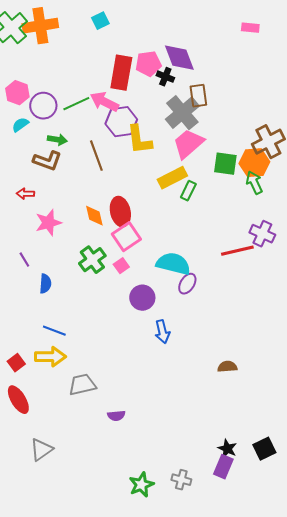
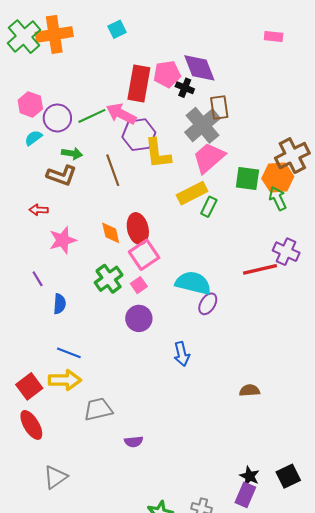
purple circle: (142, 298) -> (139, 318), moved
red square: (16, 363) -> (29, 386), size x1.4

